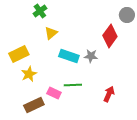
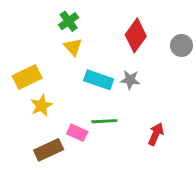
green cross: (40, 11) -> (69, 21), moved
gray circle: (127, 15) -> (182, 45), moved
yellow triangle: (51, 33) -> (73, 47), turned -32
red diamond: (110, 36) -> (136, 35), moved

